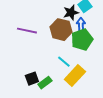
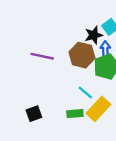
black square: (32, 79) -> (34, 114), moved
green rectangle: (45, 83) -> (75, 114), moved, turned 32

